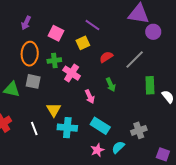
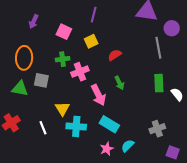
purple line: (92, 25) -> (94, 15), moved, turned 70
purple circle: (153, 32) -> (172, 28), moved
orange ellipse: (30, 54) -> (24, 58), moved
gray line: (135, 59) -> (158, 48), moved, turned -55
pink cross: (72, 73) -> (80, 72), turned 36
pink arrow: (90, 97) -> (98, 95), size x1.5
gray cross: (139, 130) -> (157, 129), moved

